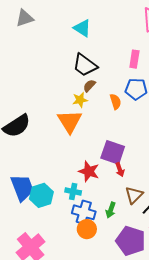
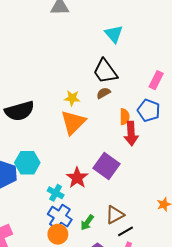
yellow star: (80, 100) -> (72, 98), moved
red arrow: (120, 170) -> (131, 134), moved, size x1.6
cyan hexagon: (41, 195) -> (27, 163), moved

